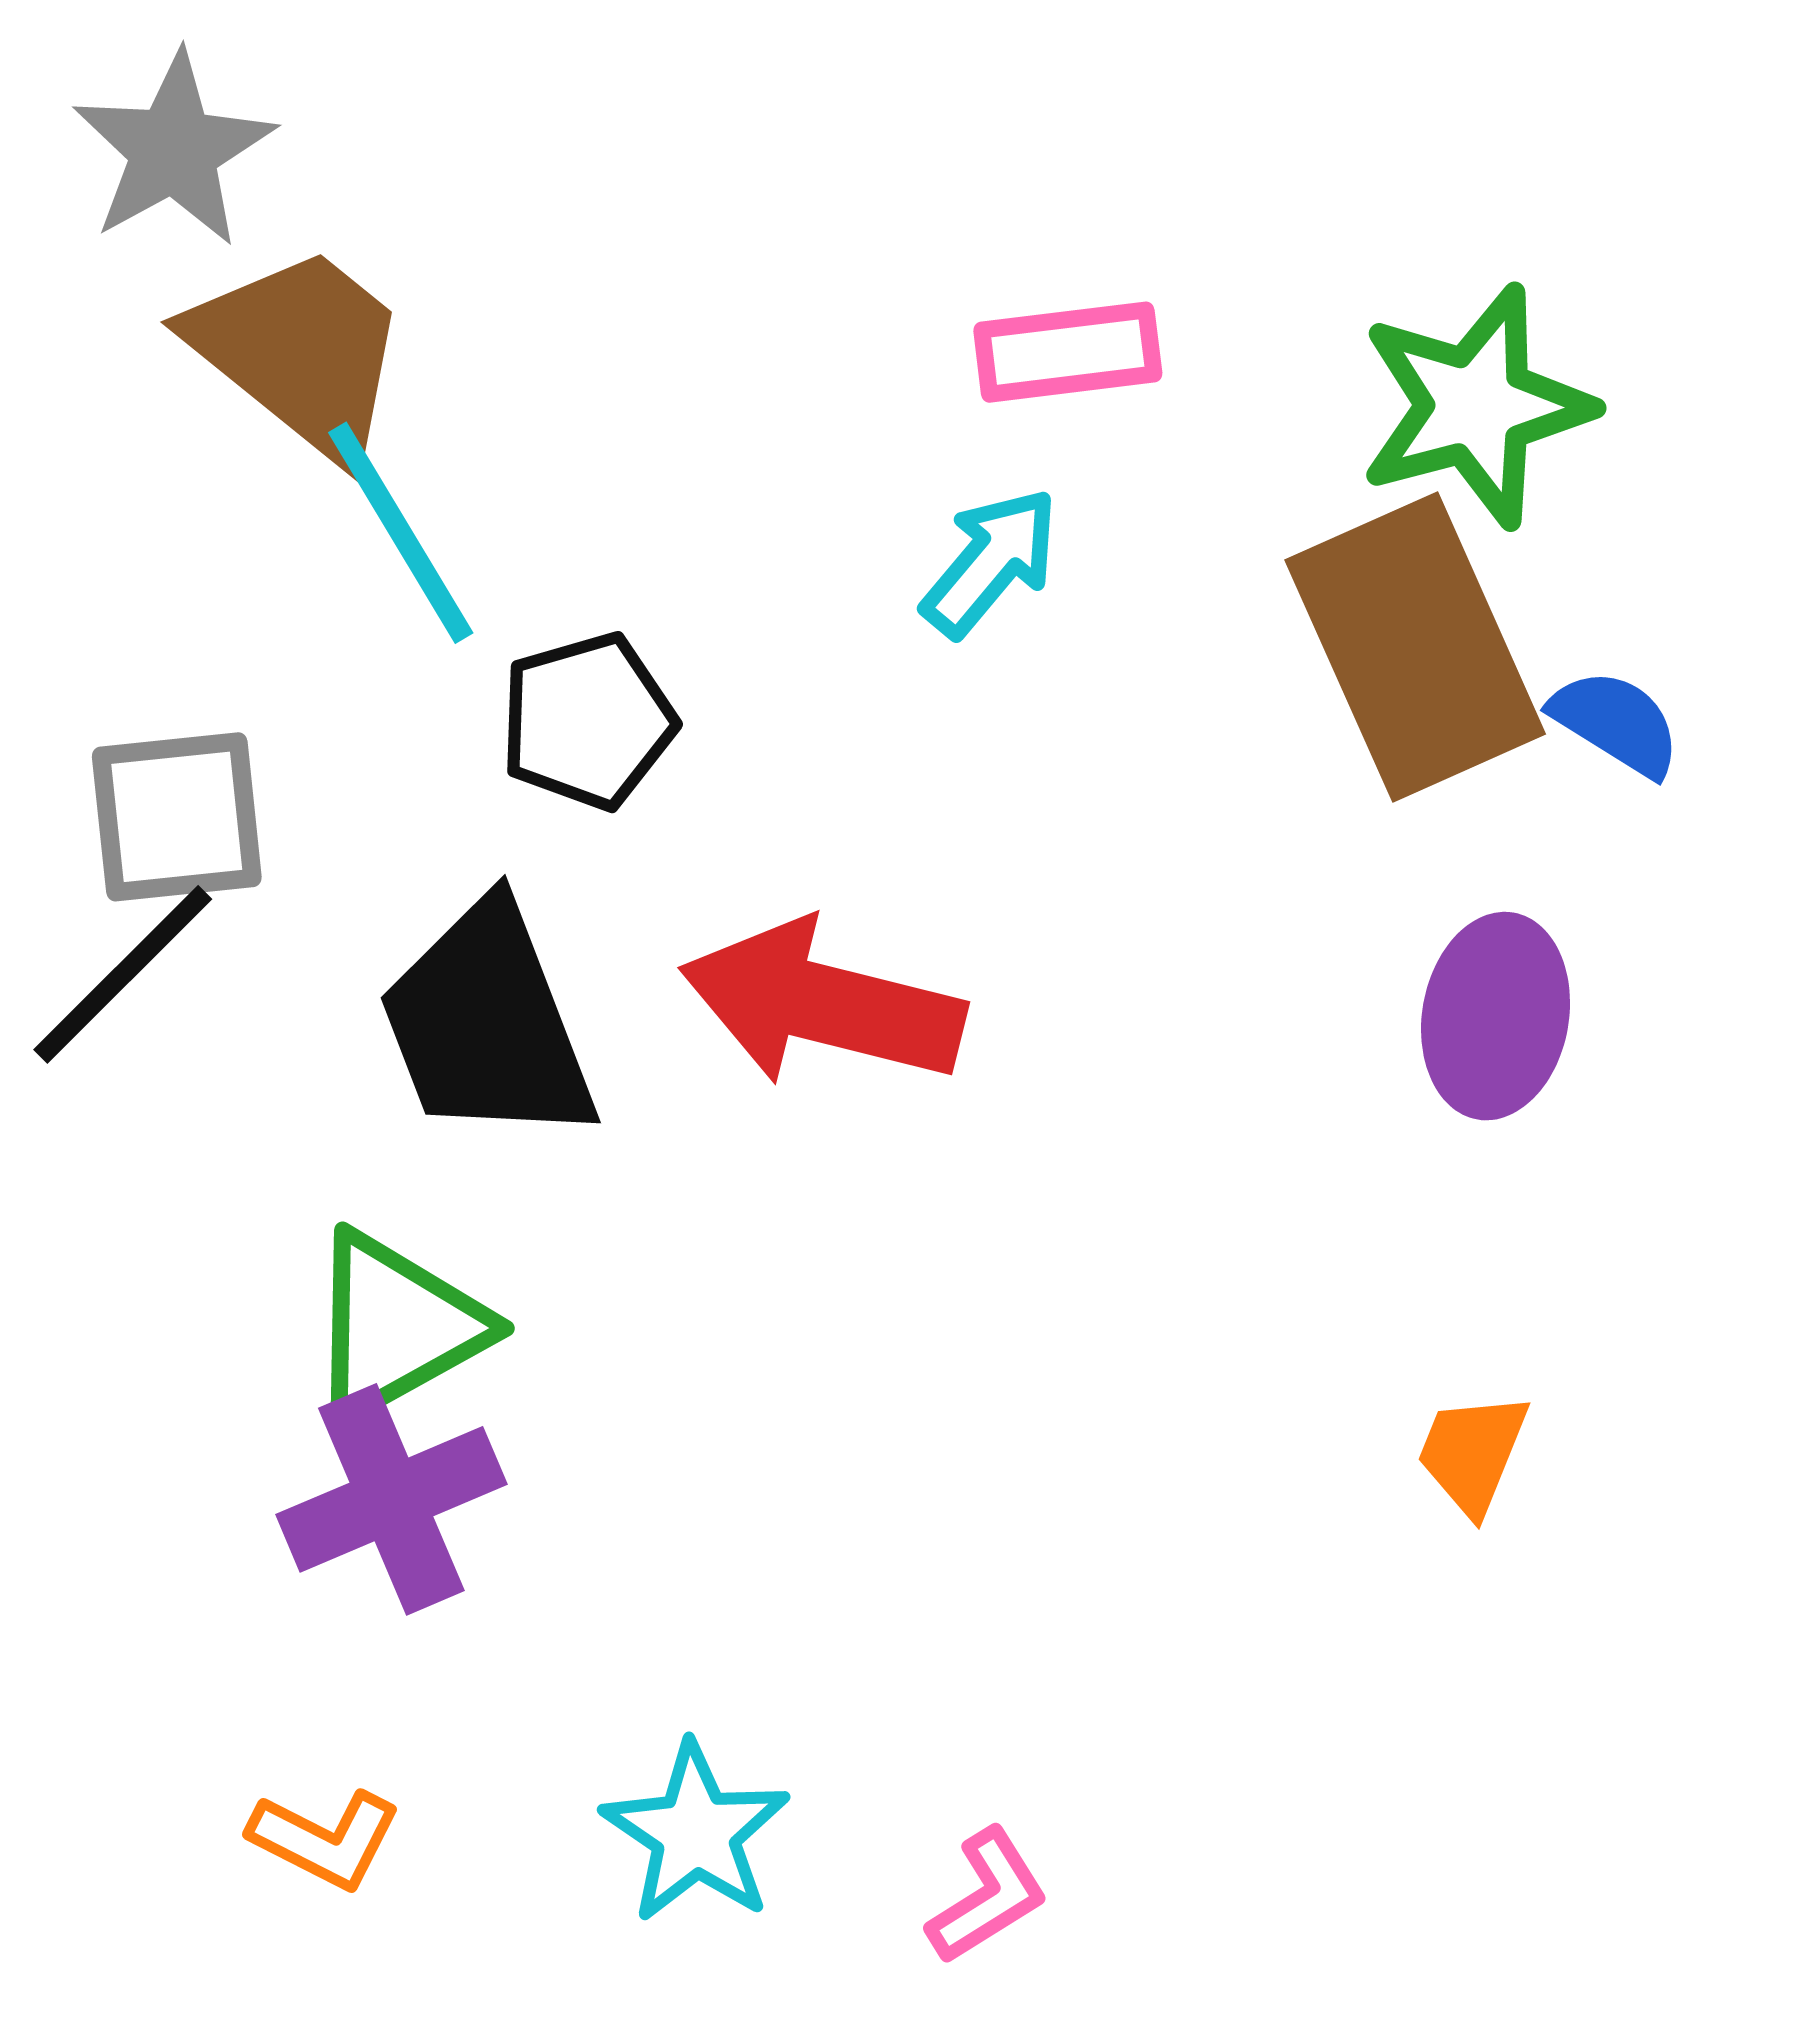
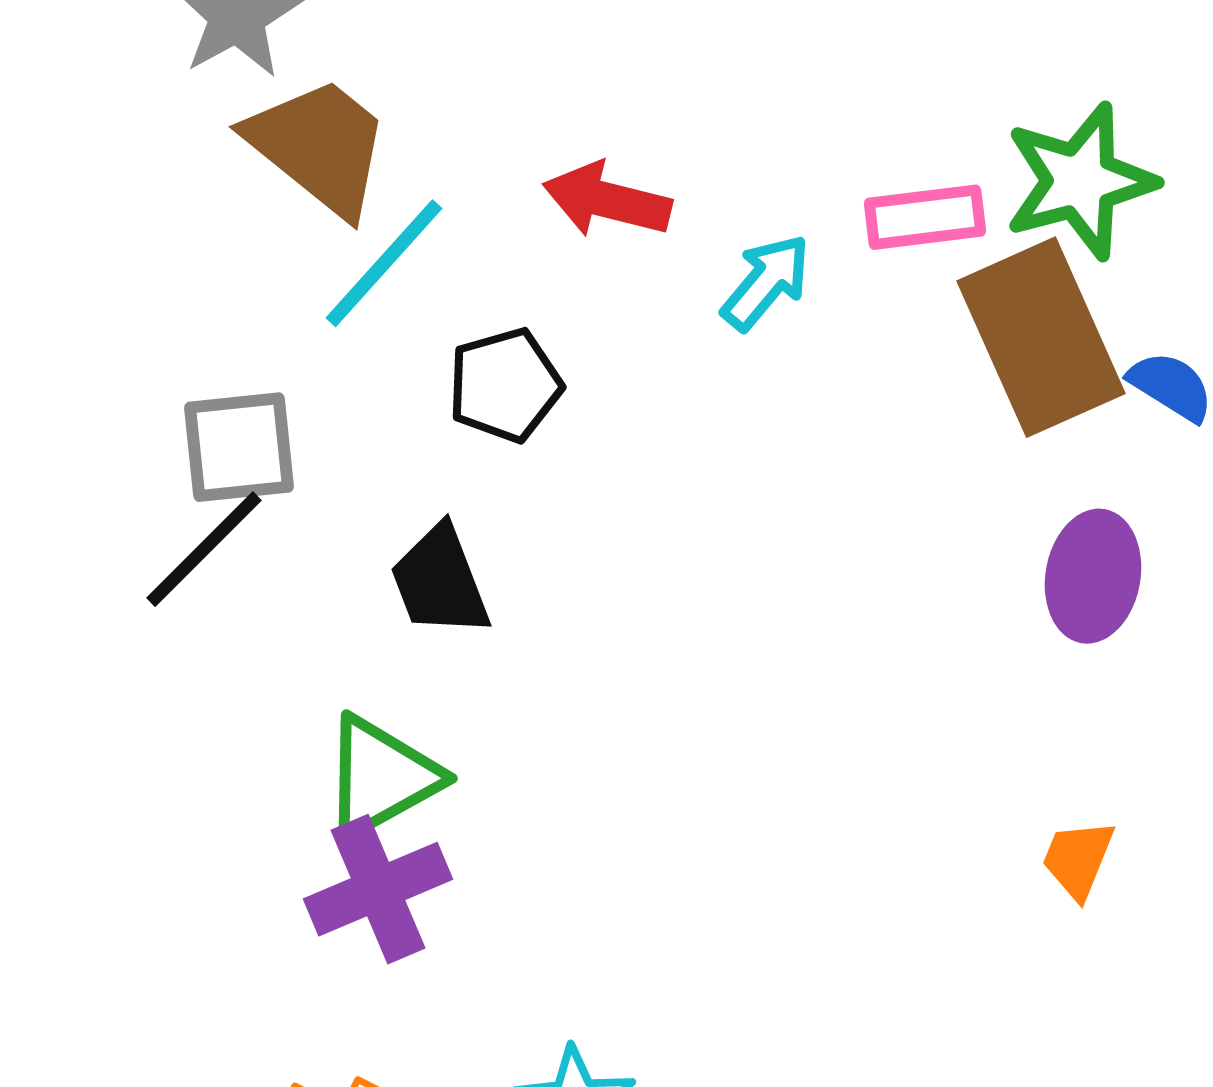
pink rectangle: (1068, 352) -> (925, 217), moved
cyan line: (401, 533) -> (384, 263), turned 73
red arrow: (822, 1004) -> (607, 200), moved, size x0.7
black trapezoid: (487, 1024) -> (440, 581), size x0.7

